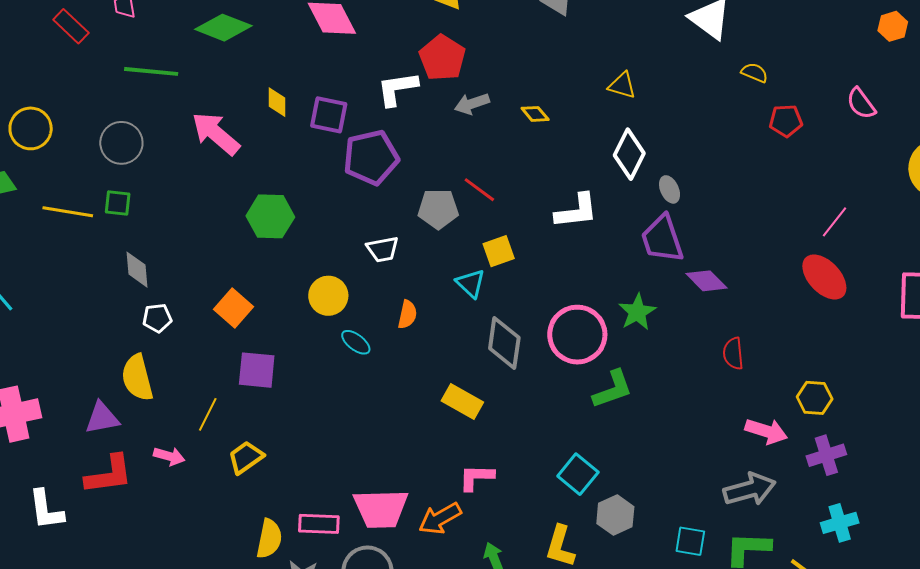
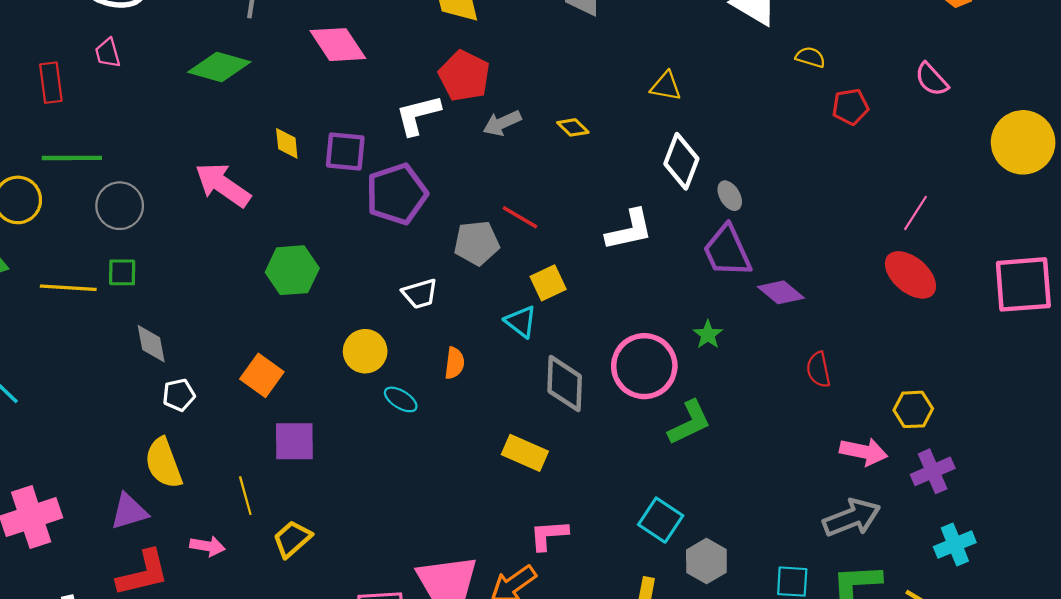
red rectangle: (71, 26) -> (51, 83), turned 45
green line: (151, 71) -> (72, 158), moved
green star: (637, 312) -> (708, 335), size x0.7
yellow line: (208, 414) -> (245, 496), turned -36

